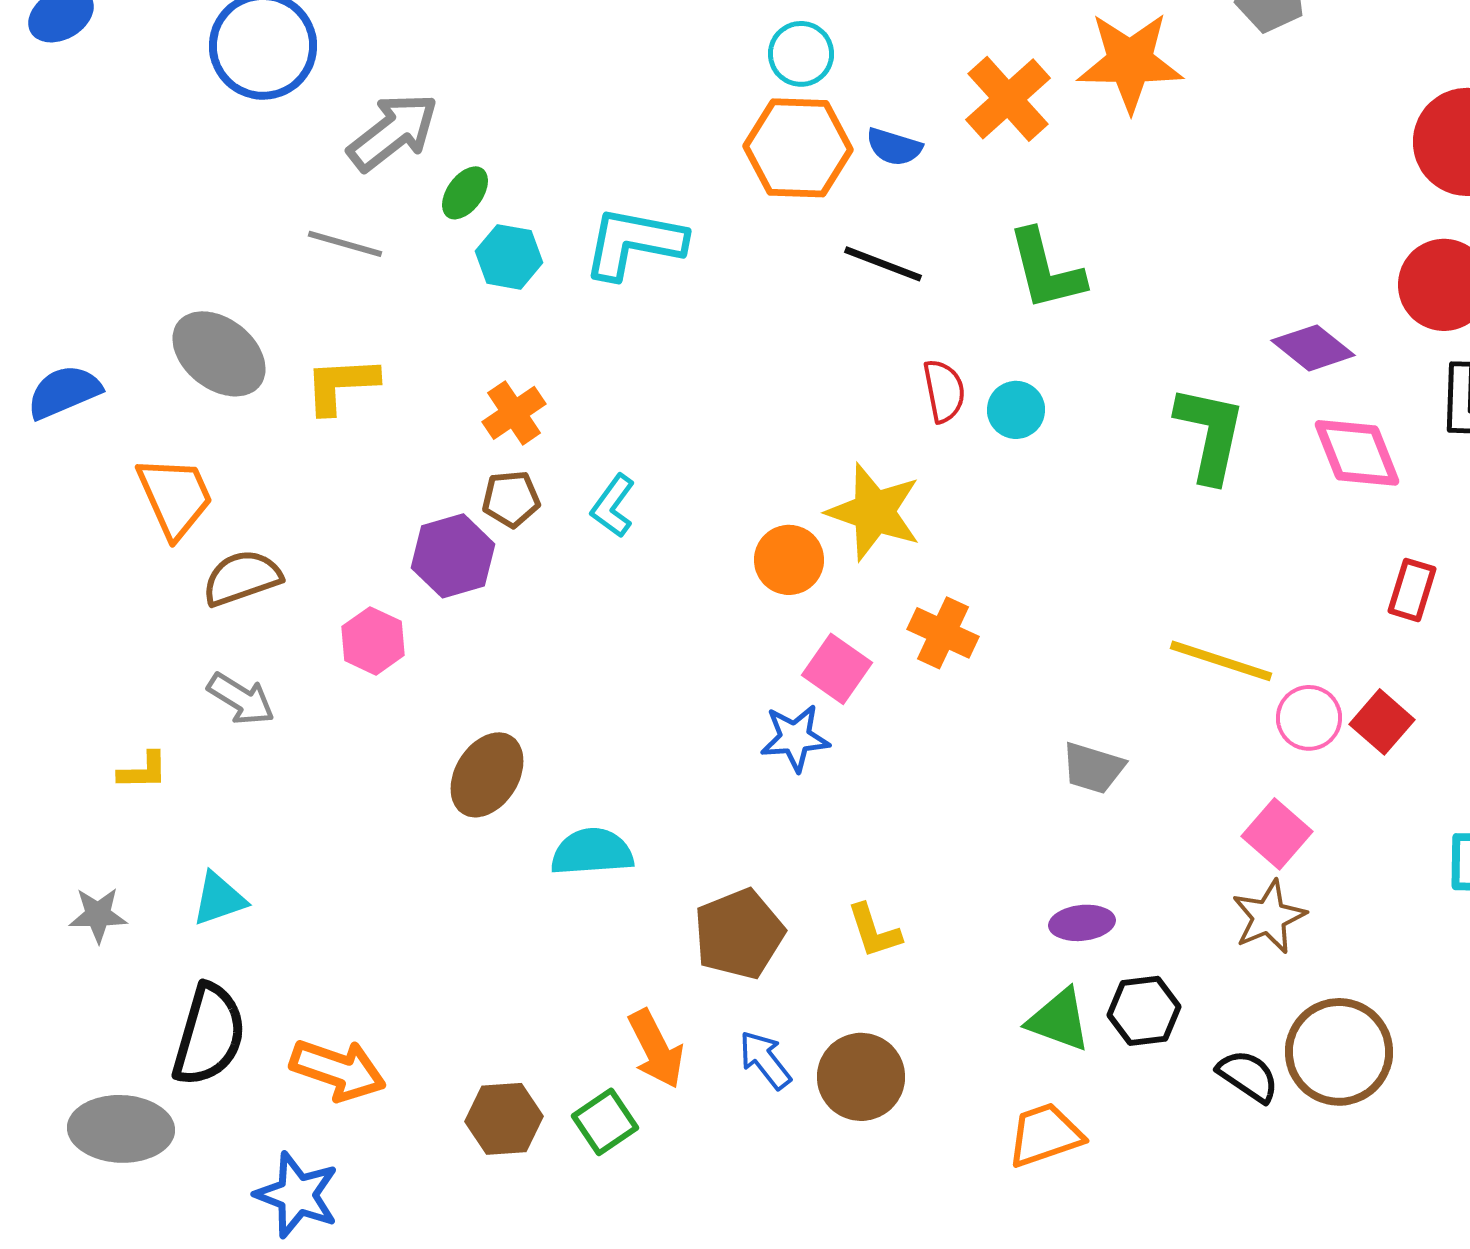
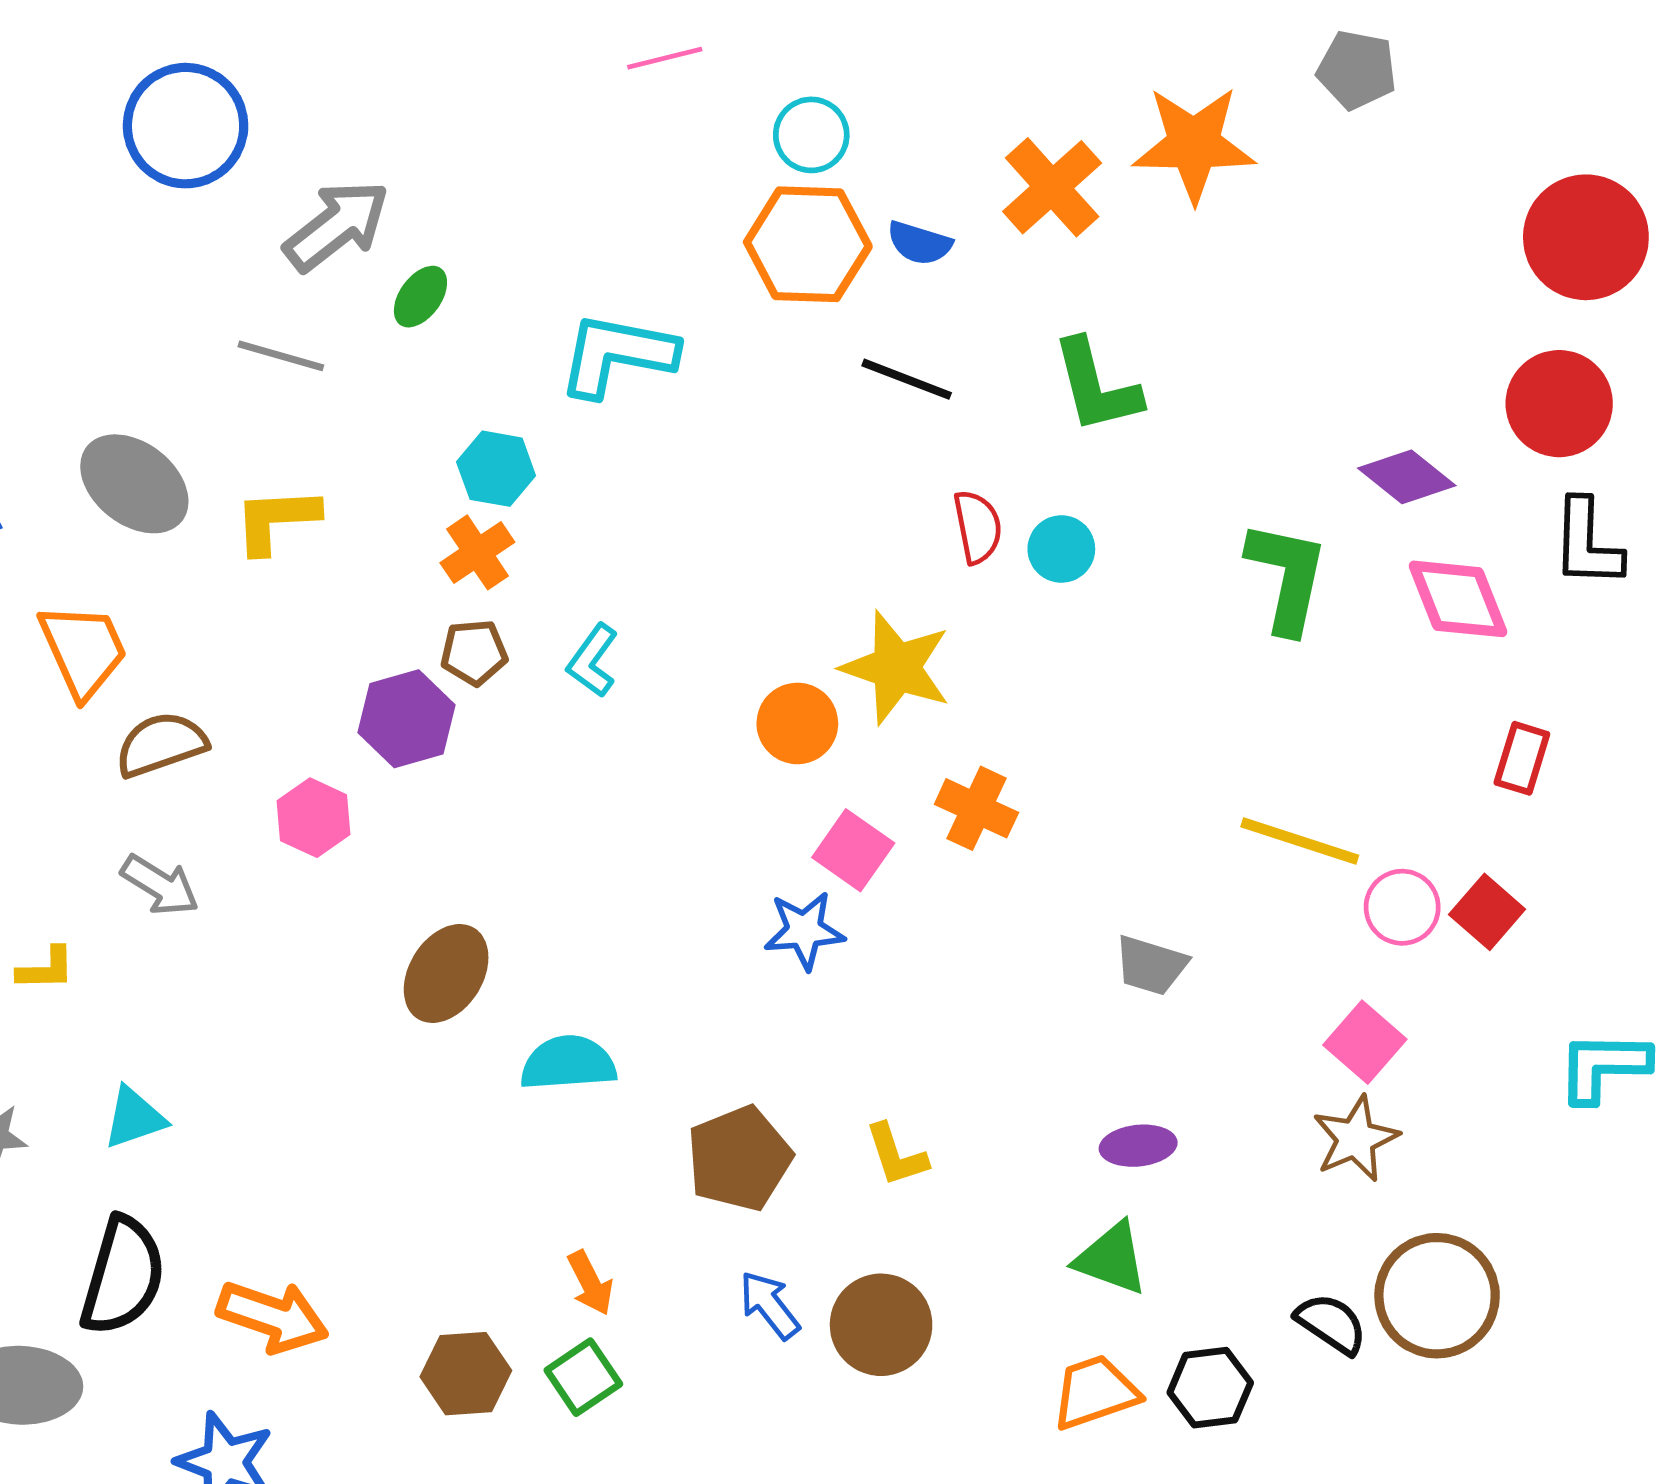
cyan hexagon: (509, 257) -> (496, 469), moved
black hexagon: (1144, 1011) -> (1210, 1388), moved
orange arrow: (656, 1049) -> (590, 1283), moved, size x0.7

